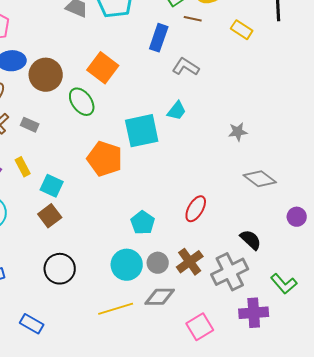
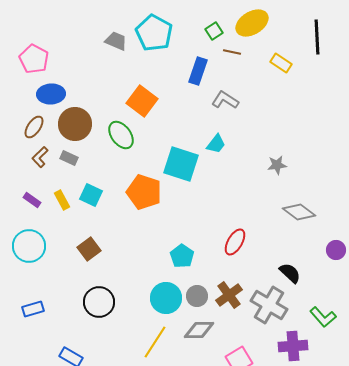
brown circle: (46, 75) -> (75, 124), moved
cyan square: (142, 131) -> (181, 164), turned 30
cyan square: (52, 186) -> (91, 195), moved
gray cross: (230, 272) -> (269, 305), turned -33
yellow line: (116, 309) -> (155, 342), turned -40

